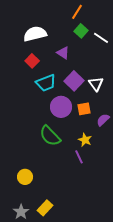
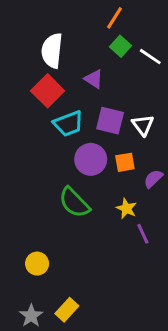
white semicircle: (35, 34) -> (52, 51), turned -70
red square: (32, 61) -> (48, 91), size x1.5
purple square: (74, 81) -> (110, 121), turned -30
purple line: (79, 157) -> (143, 234), moved

